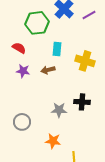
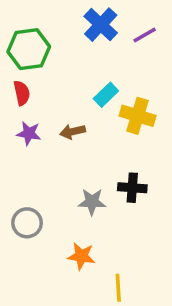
green hexagon: (37, 23) -> (29, 49), moved
red semicircle: (19, 48) -> (22, 93), turned 48
cyan rectangle: (57, 49) -> (106, 95), moved, turned 40

